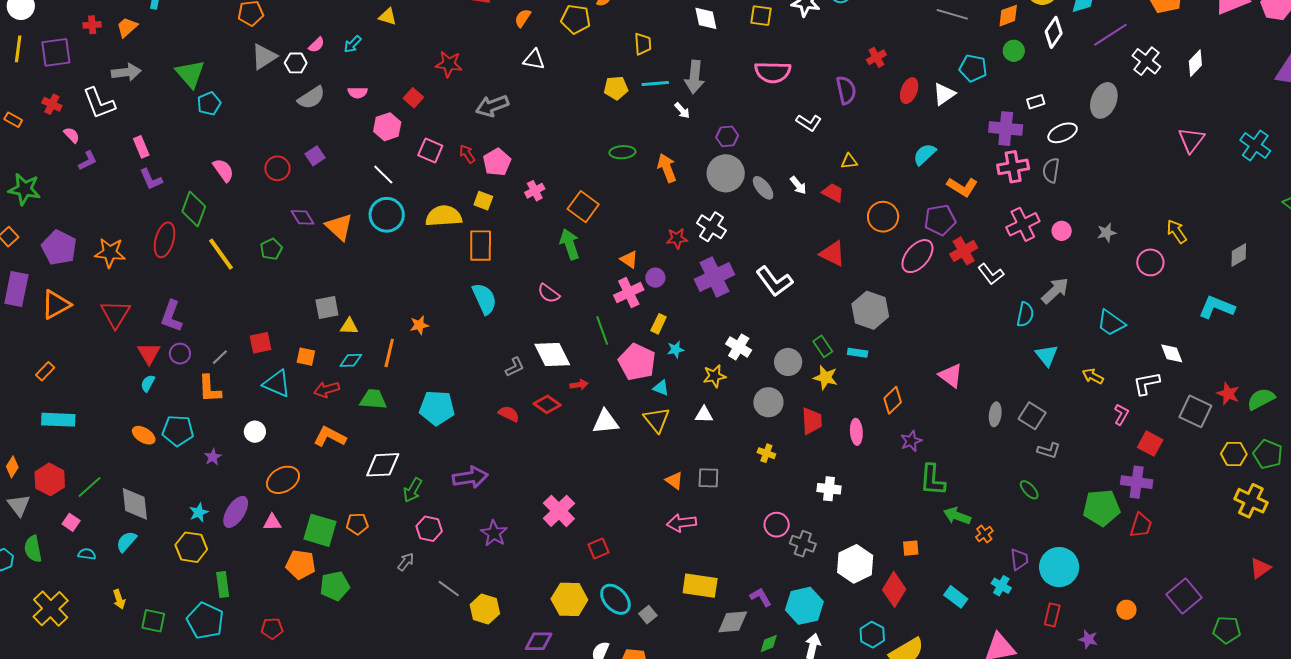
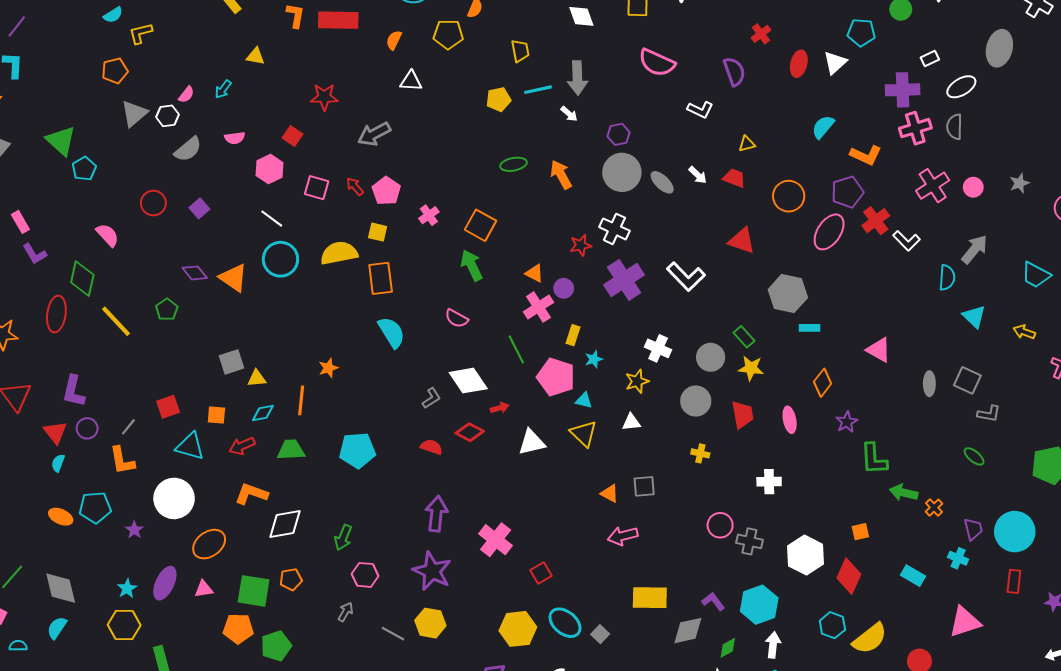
pink semicircle: (773, 72) -> (657, 63), turned 30
red circle: (277, 168) -> (153, 203), moved
cyan rectangle: (858, 353) -> (809, 328), moved
white circle: (255, 432) -> (174, 498), size x1.8
white diamond: (383, 465) -> (285, 524), moved
purple arrow: (470, 477) -> (436, 514), moved, turned -68
purple star: (494, 533) -> (432, 571), size x1.4
yellow hexagon: (485, 609) -> (430, 623), moved

